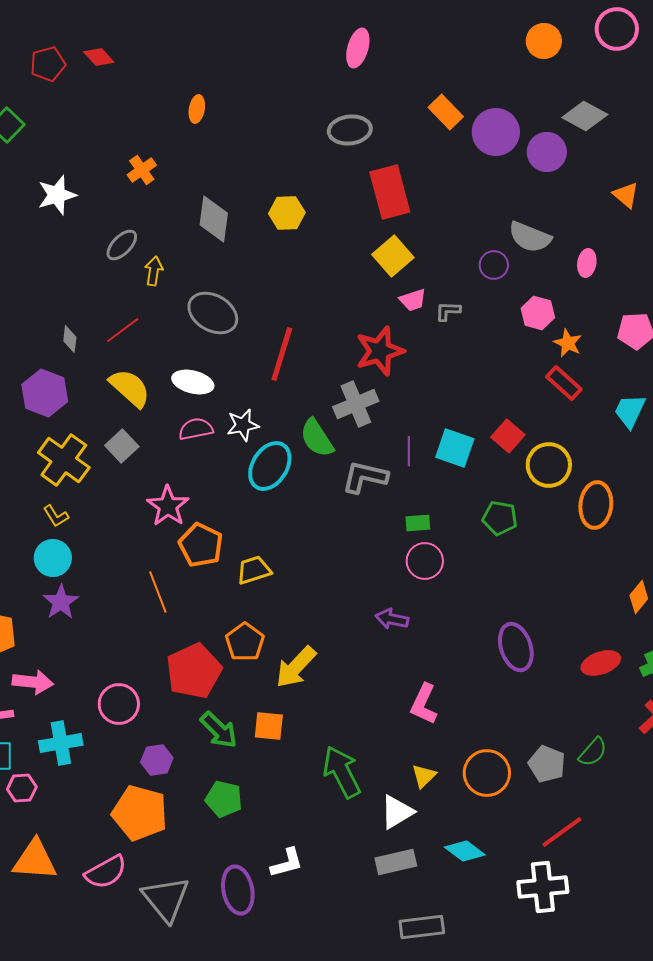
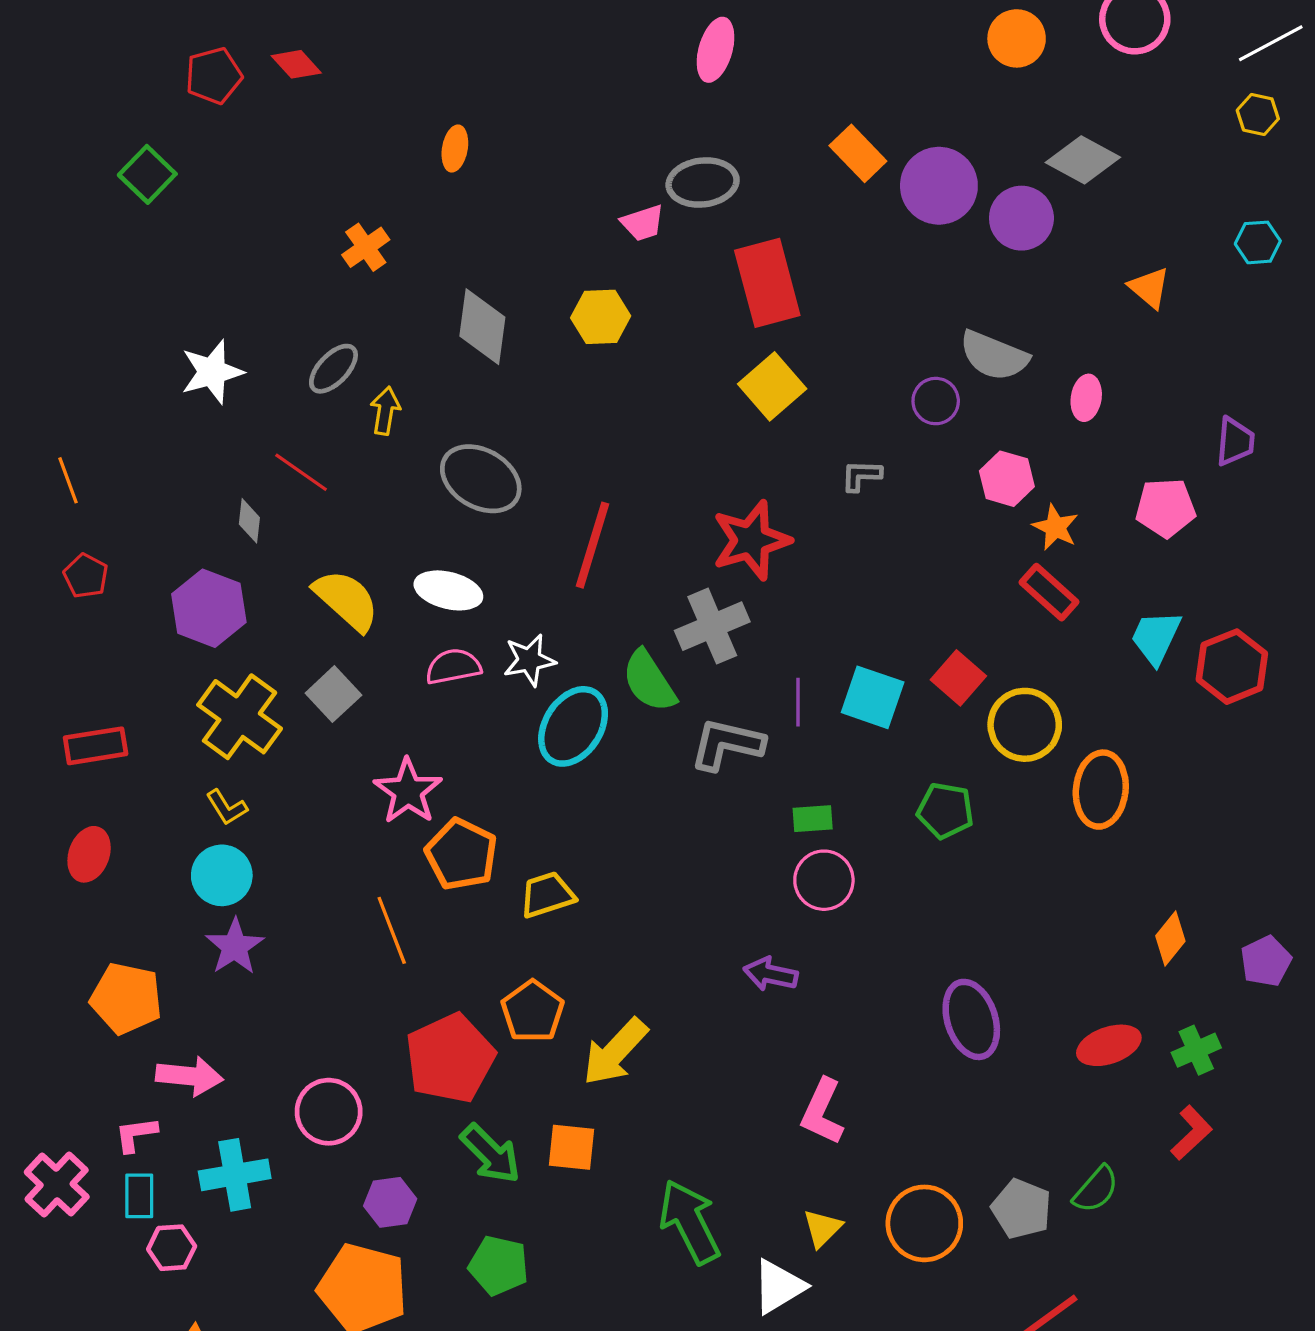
white star: (57, 195) -> (212, 372), moved
pink trapezoid: (413, 300) -> (643, 223), moved
red line: (123, 330) -> (301, 472), moved, turned 72

